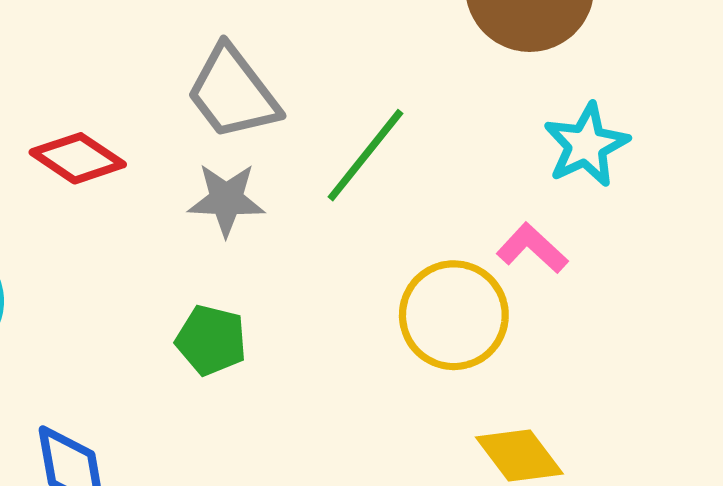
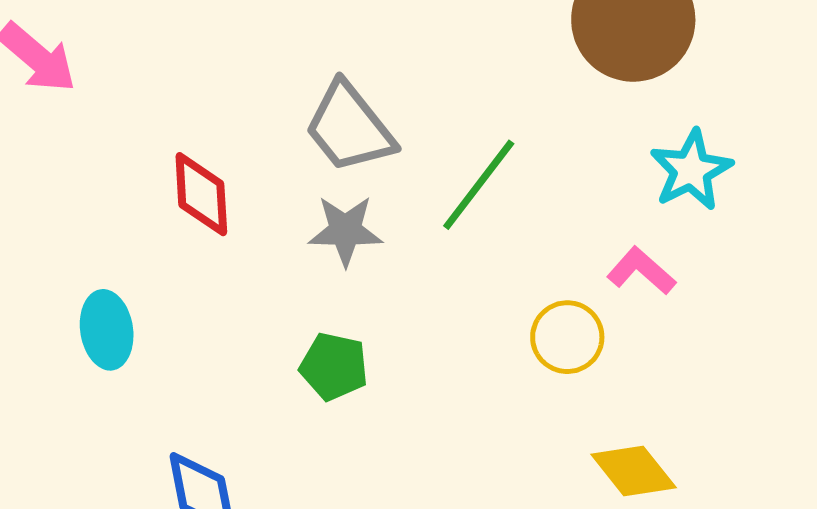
red diamond: (78, 158) -> (201, 194), turned 54
yellow circle: (454, 315) -> (567, 337), size x0.7

